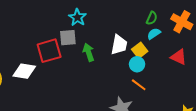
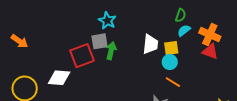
orange cross: (182, 22) -> (210, 35), moved
yellow square: (140, 50) -> (171, 48), turned 35
green arrow: (89, 52) -> (111, 51), moved, turned 36

